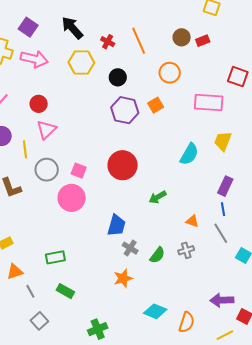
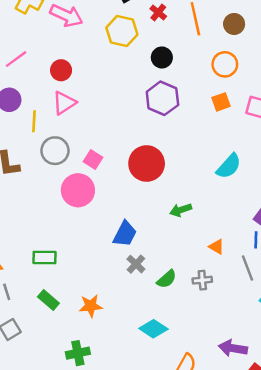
brown circle: (182, 37) -> (234, 24), moved
orange square: (156, 105) -> (221, 102), moved
orange star: (123, 278) -> (91, 306), moved
cyan diamond: (155, 311) -> (153, 329), moved

